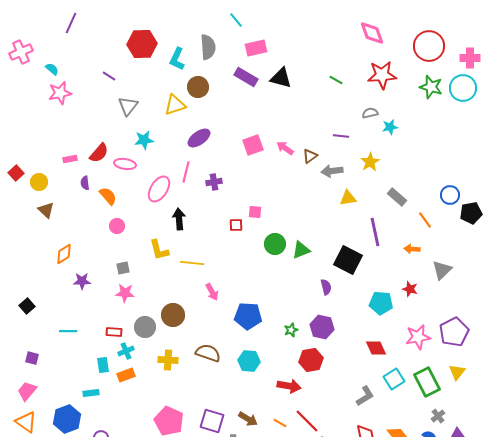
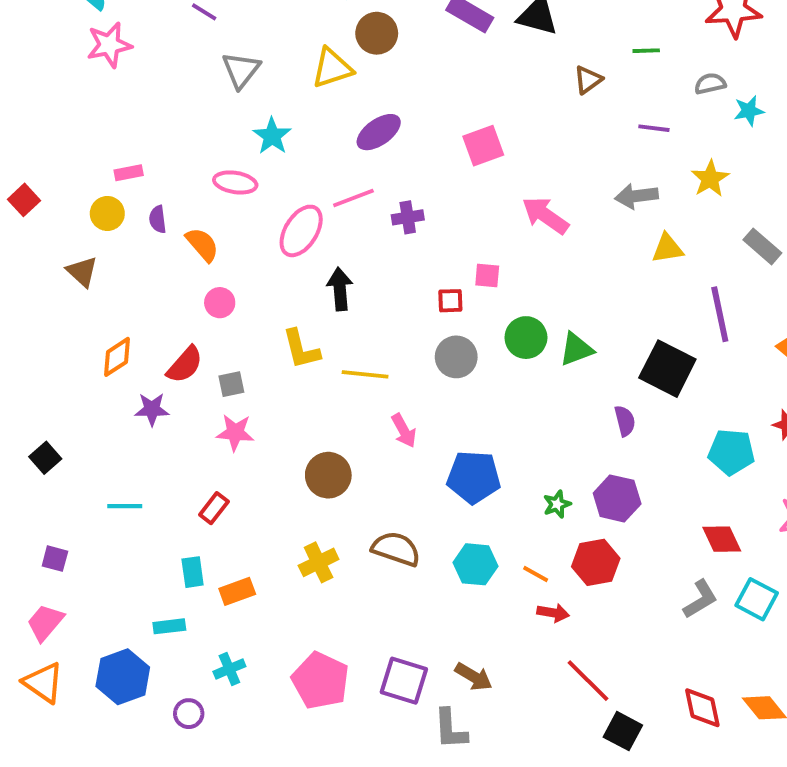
green line: (336, 80) -> (646, 51), moved, turned -32
cyan star: (144, 140) -> (272, 136), turned -30
pink arrow: (285, 148) -> (545, 215), moved, size x1.4
red semicircle: (99, 153) -> (185, 365), moved
brown triangle: (310, 156) -> (588, 80), moved
pink line: (186, 172) -> (353, 198), turned 55
yellow circle: (39, 182) -> (107, 213), moved
gray circle: (145, 327) -> (456, 357), moved
red rectangle: (114, 332) -> (214, 508), turned -56
cyan cross: (126, 351) -> (229, 669), moved
yellow cross: (168, 360) -> (319, 562), turned -30
cyan square: (394, 379) -> (757, 599), turned -30
red arrow: (289, 386) -> (553, 613), size x0.7
gray L-shape: (365, 396) -> (700, 599), moved
orange line: (280, 423) -> (536, 574), moved

